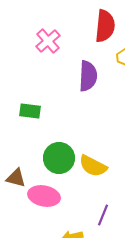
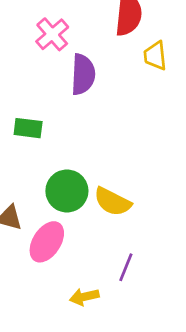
purple semicircle: (88, 76) -> (83, 74), moved
pink ellipse: (44, 196) -> (47, 242), turned -68

